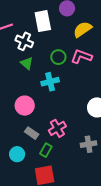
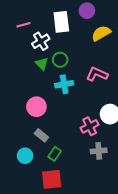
white cross: (24, 41) -> (41, 41), turned 30
pink L-shape: (81, 56) -> (97, 74), moved
green circle: (58, 57) -> (60, 60), moved
pink cross: (57, 128) -> (90, 126), moved

